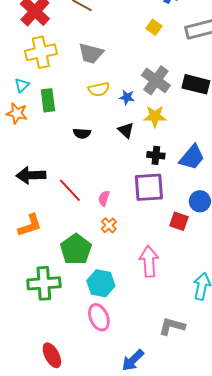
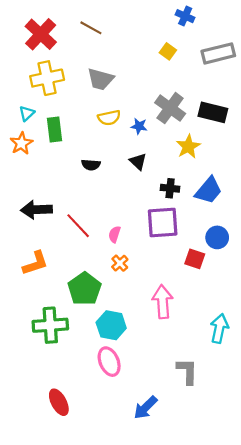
orange star: (17, 113) -> (21, 143), turned 30
yellow star: (155, 116) -> (188, 147), moved, turned -30
gray L-shape: (172, 326) -> (187, 371), turned 76

